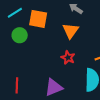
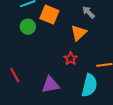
red line: (17, 85) -> (15, 75), turned -42

